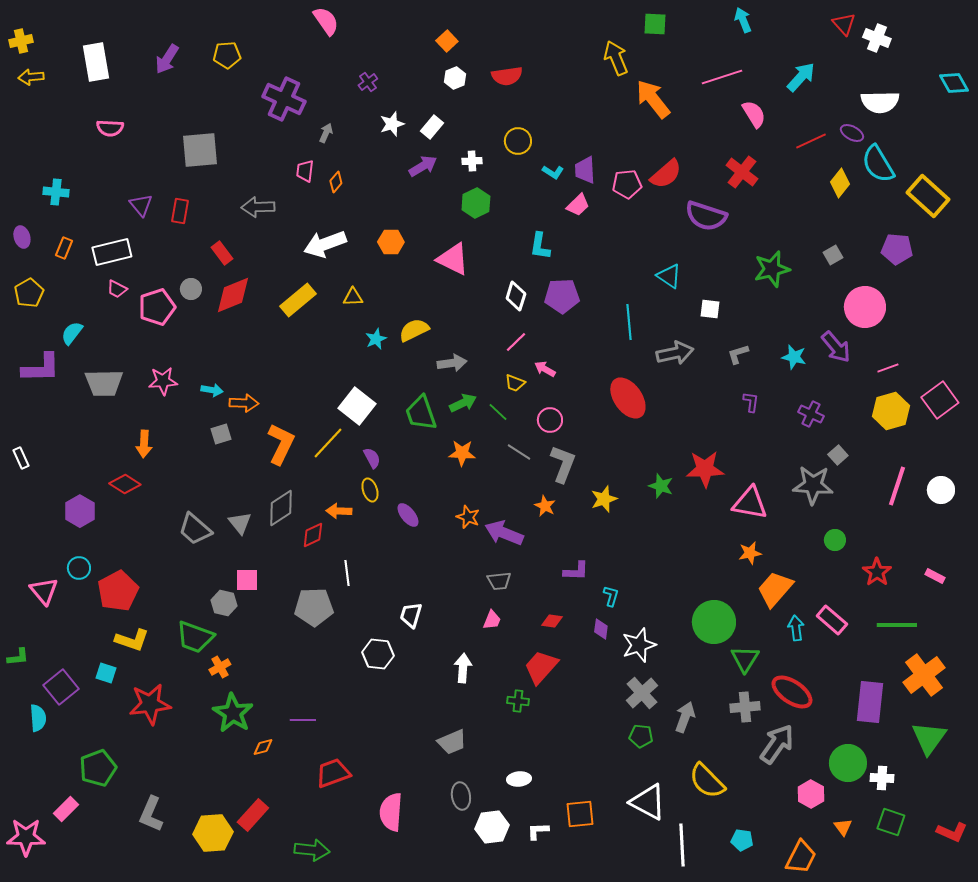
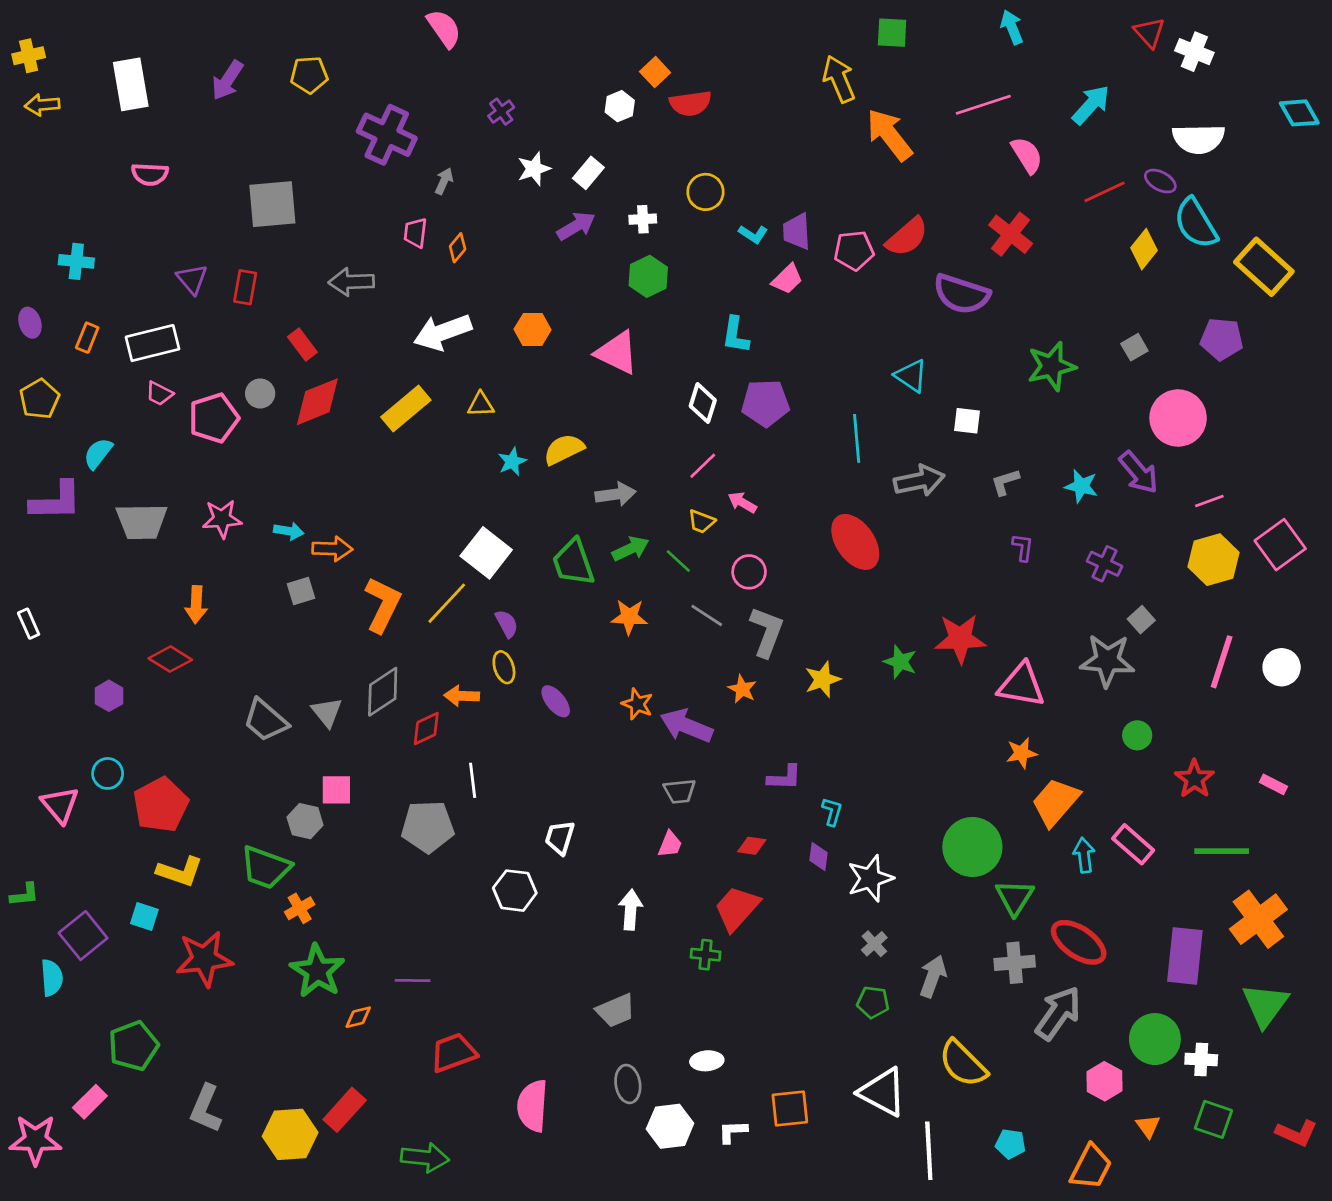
orange square: (447, 41) -> (655, 72), moved
purple hexagon: (80, 511) -> (109, 696), size x0.7
gray cross: (642, 693) -> (874, 944), size x0.6

